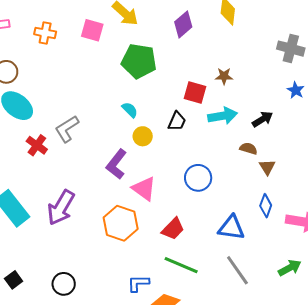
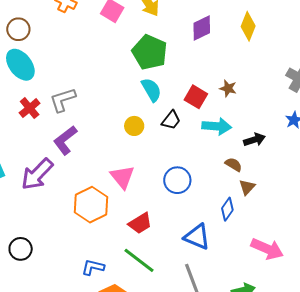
cyan semicircle: (130, 110) -> (151, 90), moved, size x1.4
purple L-shape: (116, 164) -> (65, 140), moved
blue diamond: (266, 206) -> (227, 209), moved

